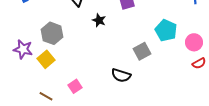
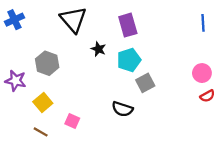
cyan pentagon: (166, 30) -> (129, 60), moved, turned 30
yellow square: (46, 59) -> (43, 102), moved
pink square: (75, 86) -> (72, 121), turned -32

